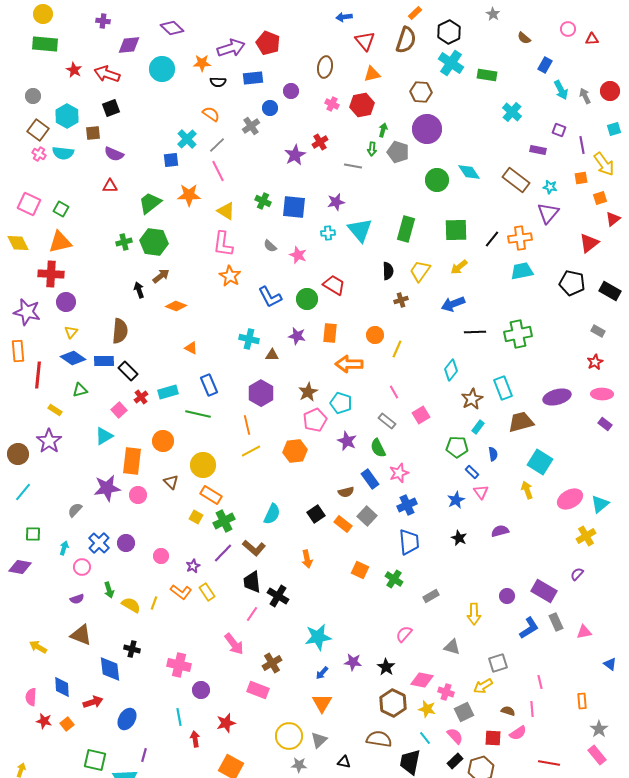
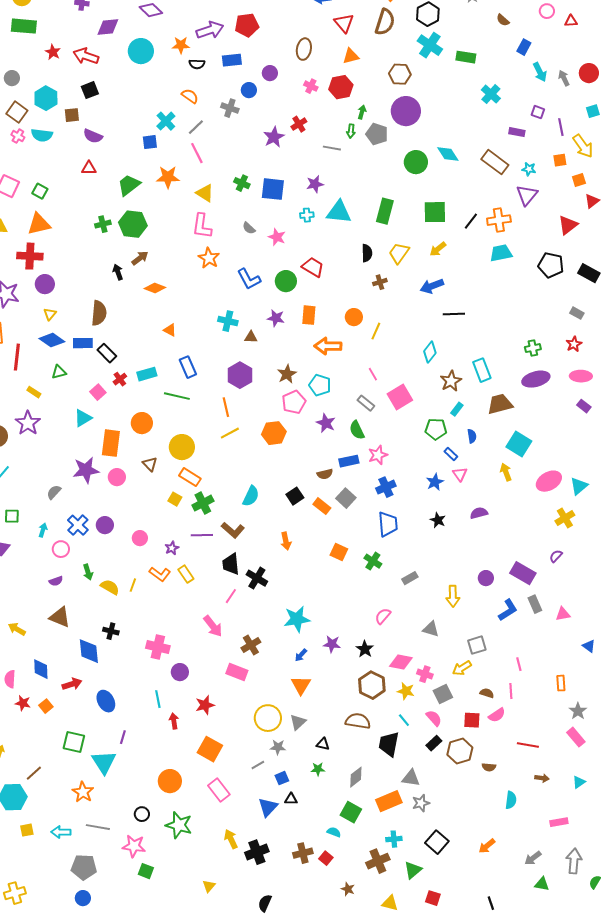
red pentagon: (268, 43) -> (247, 25), turned -30
gray cross: (251, 126) -> (230, 108), turned -36
cyan triangle: (360, 230) -> (339, 212), turned -44
green cross: (518, 334) -> (533, 348), moved, size x0.6
pink square: (421, 415) -> (400, 397), size x1.4
blue rectangle: (370, 479) -> (349, 461), turned -66
purple line: (223, 553) -> (202, 535), turned 45
blue ellipse: (127, 719) -> (106, 701), turned -60

